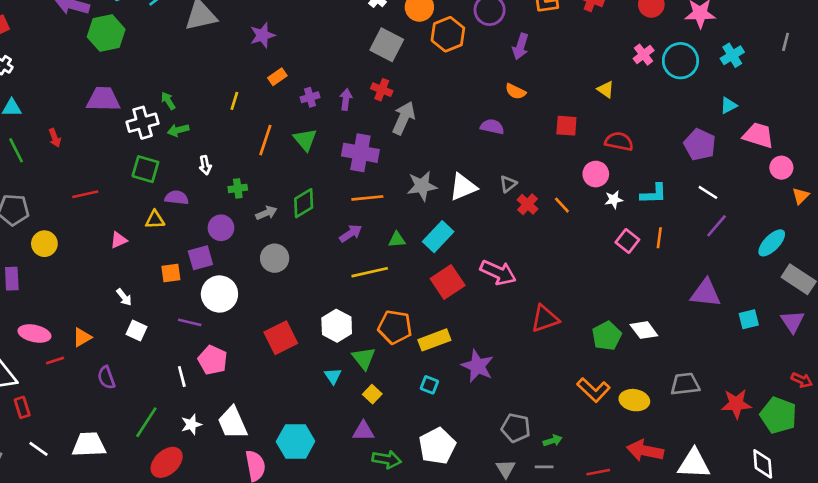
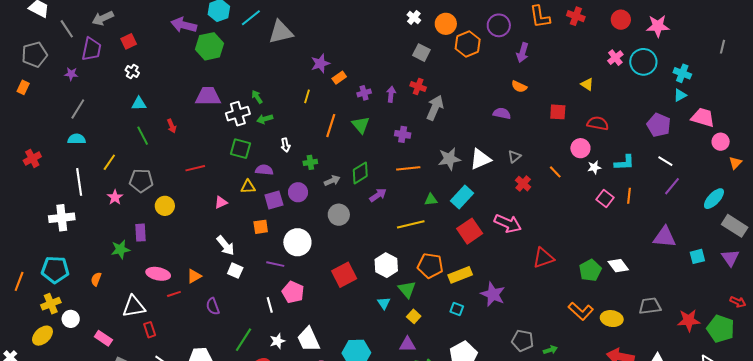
purple star: (262, 35) -> (320, 63), moved
gray square: (387, 45) -> (421, 53), size x0.7
cyan cross: (732, 55) -> (682, 73), moved, turned -36
purple cross: (360, 153) -> (403, 134), size x0.6
red cross: (528, 204) -> (523, 184), moved
purple arrow: (351, 233) -> (378, 195), moved
purple square: (200, 258) -> (274, 200), moved
white arrow: (124, 297) -> (225, 245), size x1.5

